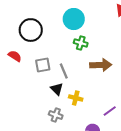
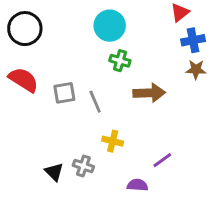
black circle: (31, 30) -> (25, 29), moved
red semicircle: (15, 56) -> (23, 80), size x1.5
black triangle: (57, 89) -> (54, 172), moved

